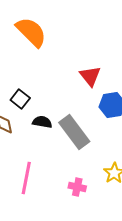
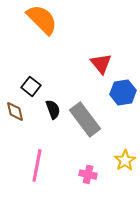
black semicircle: (42, 122) -> (53, 109), turned 60

